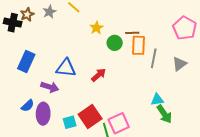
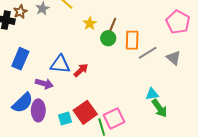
brown line: (132, 33) -> (113, 24), moved, turned -64
gray line: (154, 58) -> (148, 53), turned 48
gray triangle: (179, 64) -> (173, 58), turned -42
red arrow: (99, 75) -> (81, 70), moved
blue semicircle: (28, 106) -> (23, 103), size x1.6

